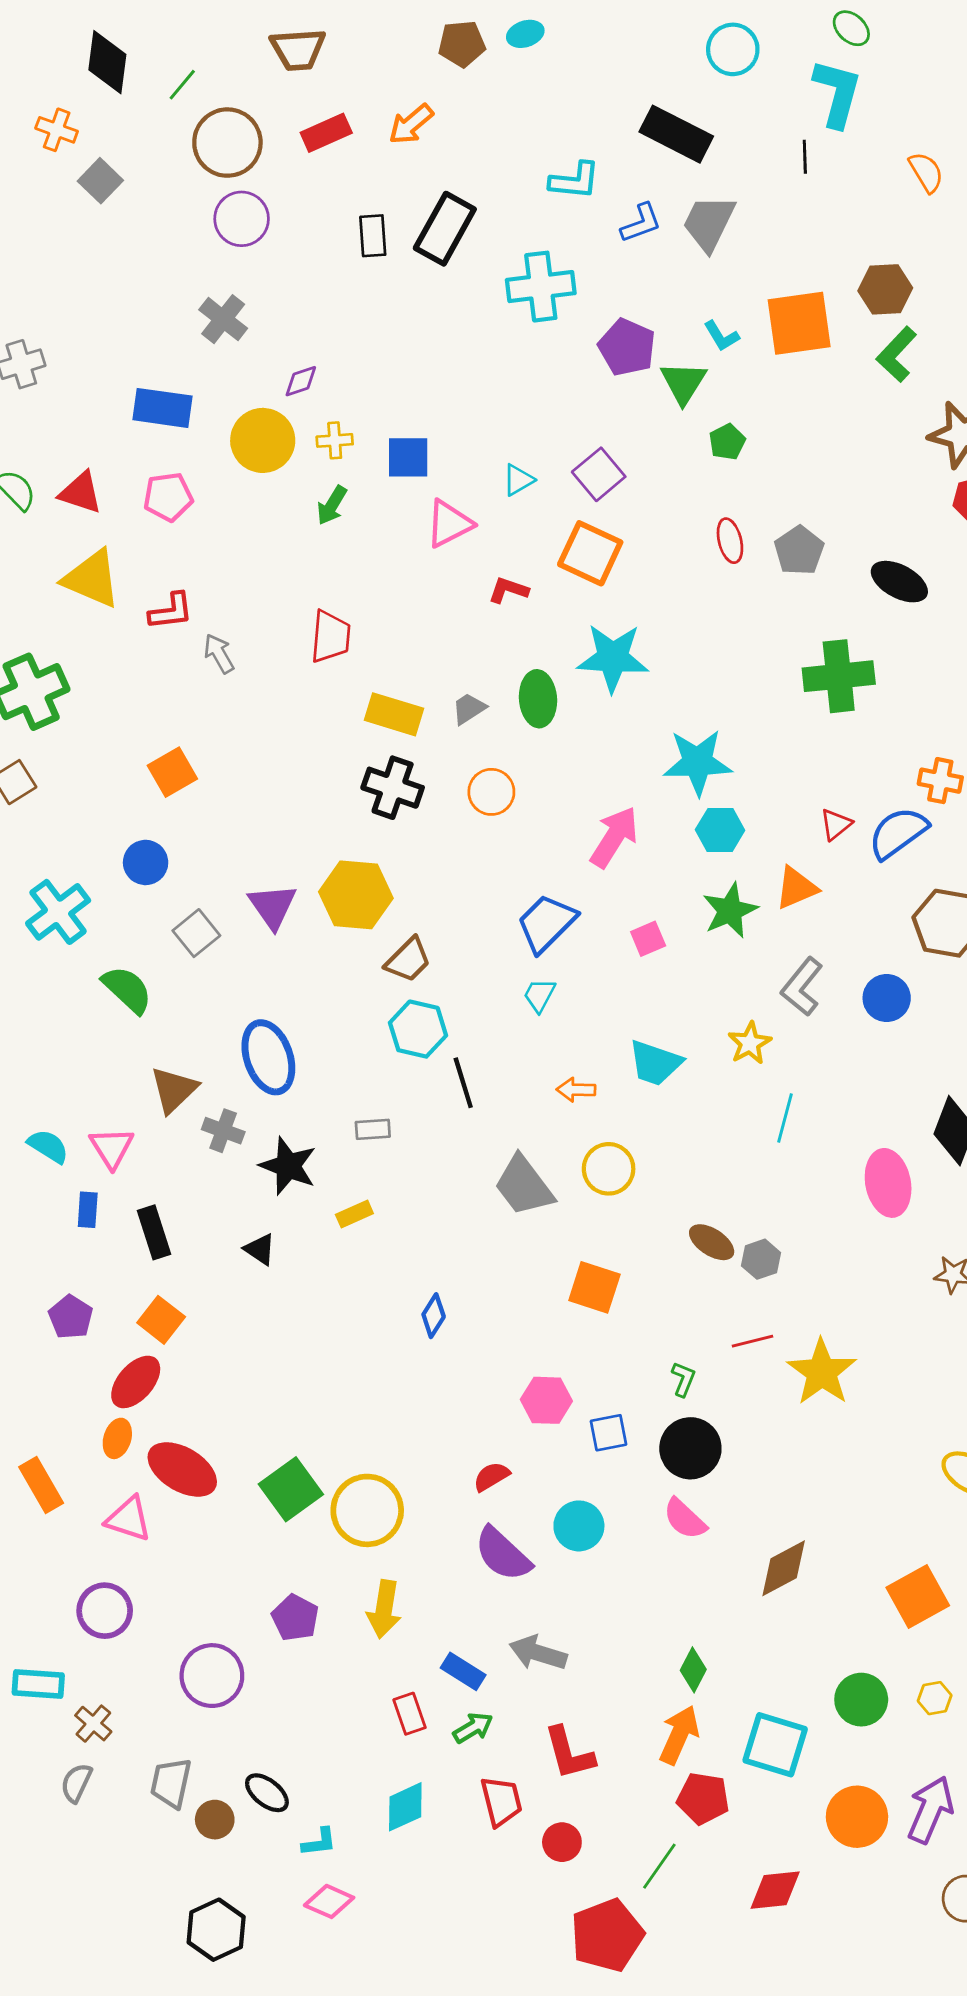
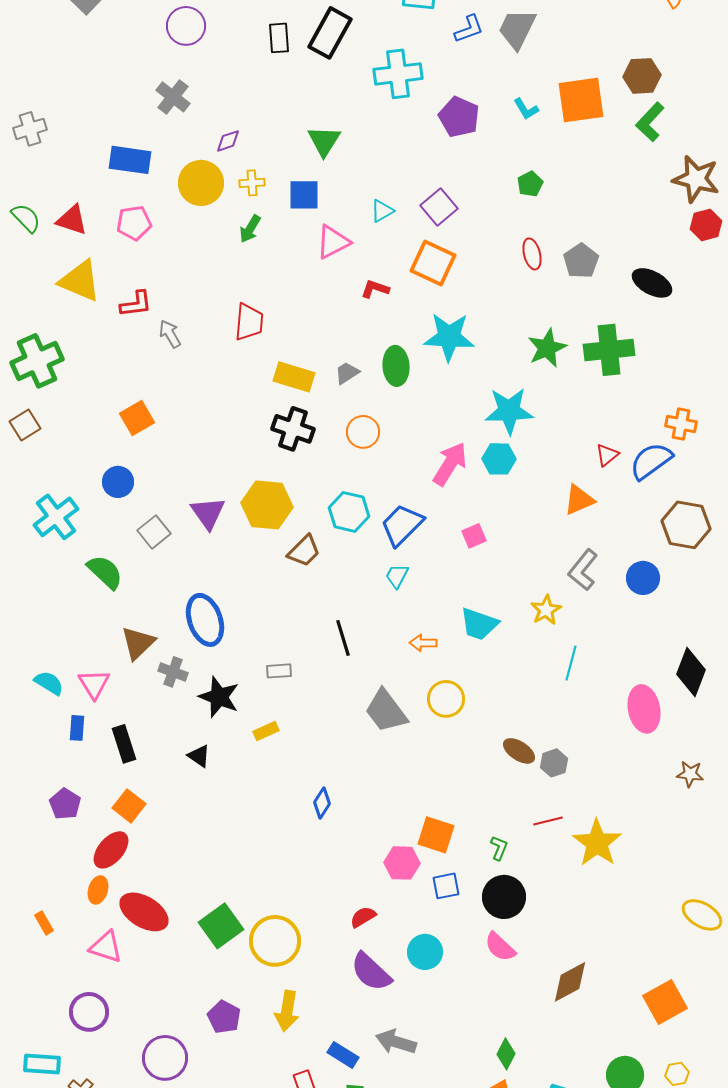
green triangle: (683, 383) -> (324, 141), moved
cyan hexagon: (720, 830) -> (499, 459), moved
green star: (730, 910) -> (547, 348), moved
cyan hexagon: (418, 1029) -> (349, 512), moved
orange square: (594, 1287) -> (436, 835), moved
orange rectangle: (41, 1485) -> (44, 923), size x0.6

